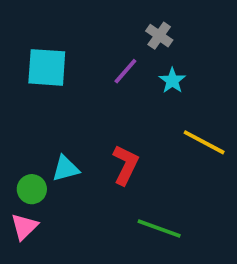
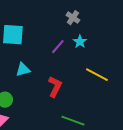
purple line: (125, 71) -> (58, 47), moved
cyan triangle: (66, 169) -> (23, 70), moved

